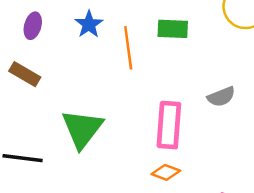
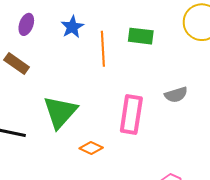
orange diamond: (166, 172) -> (91, 148), moved

